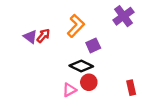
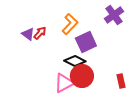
purple square: (93, 45) -> (86, 42), size x1.5
red circle: (89, 82) -> (82, 76), size x1.5
pink triangle: (69, 90) -> (64, 83), size x1.5

